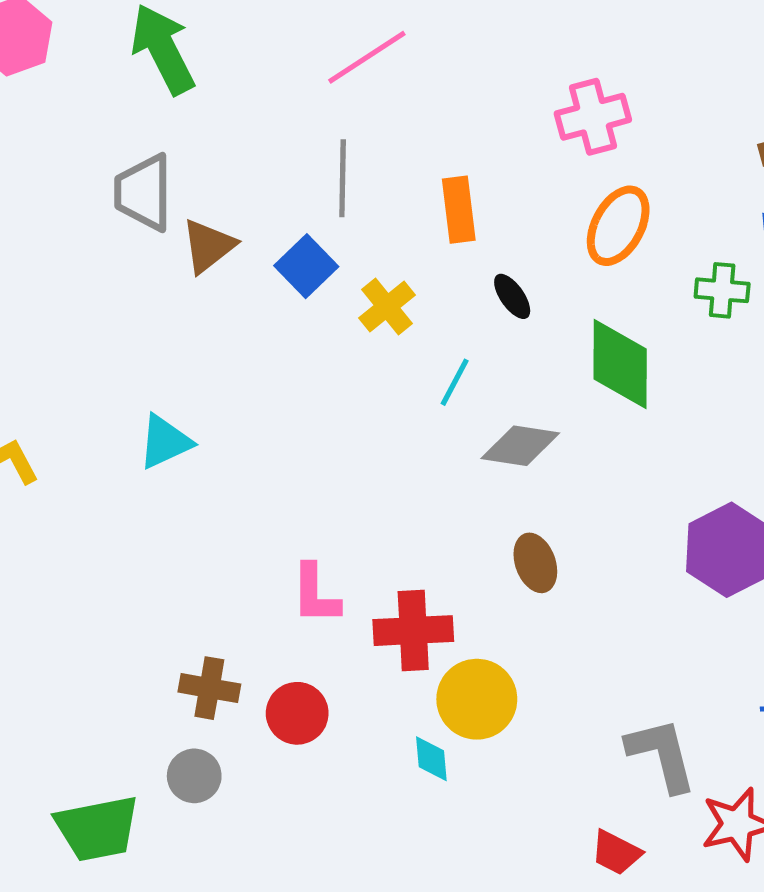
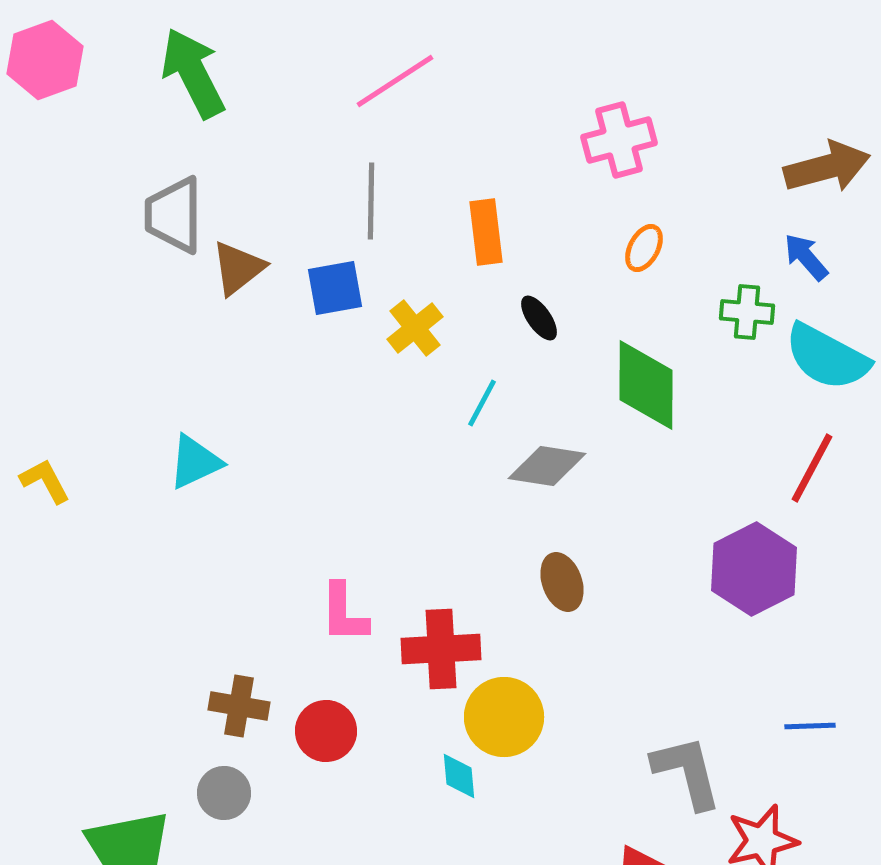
orange ellipse: (618, 226) -> (644, 248), size x0.6
blue square: (306, 266) -> (335, 288), turned 34

